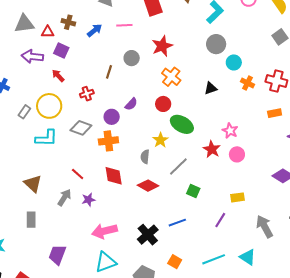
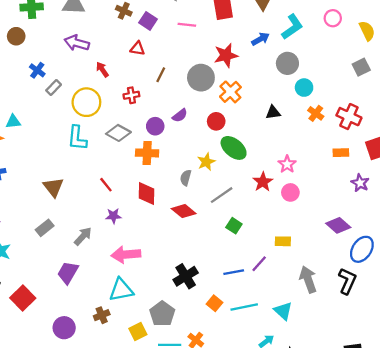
blue arrow: (95, 30) -> (260, 39), moved
red triangle: (48, 32) -> (137, 49), moved
purple square: (61, 51) -> (148, 21), moved
gray circle: (132, 58) -> (201, 78), moved, size x1.5
gray rectangle: (24, 112) -> (54, 87), moved
cyan L-shape: (46, 138) -> (77, 138), turned 85
gray arrow: (64, 197) -> (83, 236), moved
gray rectangle: (31, 220) -> (45, 228), turned 42
blue line: (177, 223) -> (234, 272), moved
black cross: (148, 235) -> (186, 276), moved
orange square: (175, 262) -> (215, 303), moved

